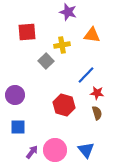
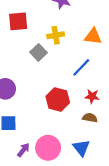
orange triangle: (92, 35) -> (93, 36), moved
red star: (97, 93) -> (92, 96), moved
brown semicircle: (97, 113) -> (90, 118), moved, turned -64

